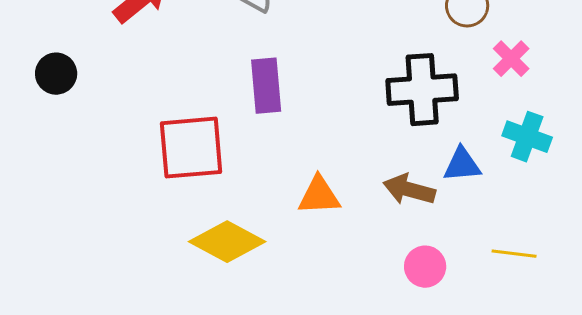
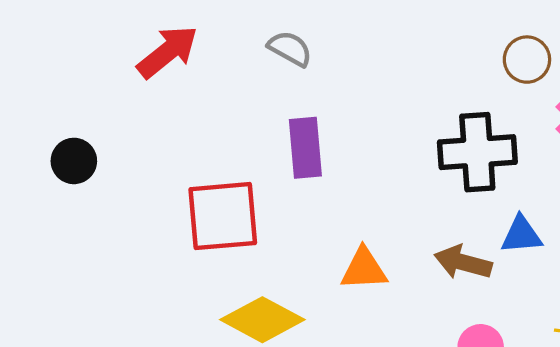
black circle: (56, 74) -> (74, 161), moved

